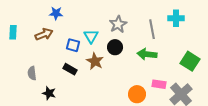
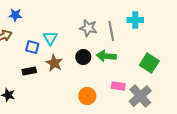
gray star: (118, 24) -> (88, 28), moved, turned -30
black circle: (115, 47) -> (83, 57), moved
black rectangle: (70, 69) -> (29, 71), turned -40
orange circle: (137, 94) -> (87, 96), moved

